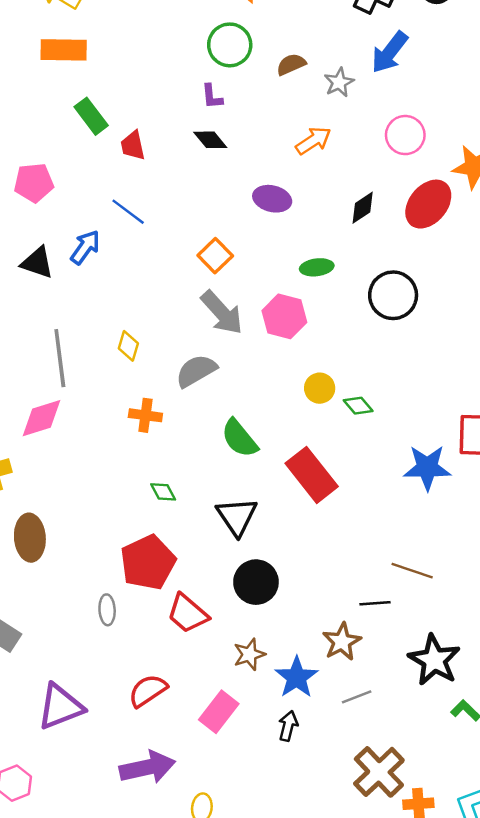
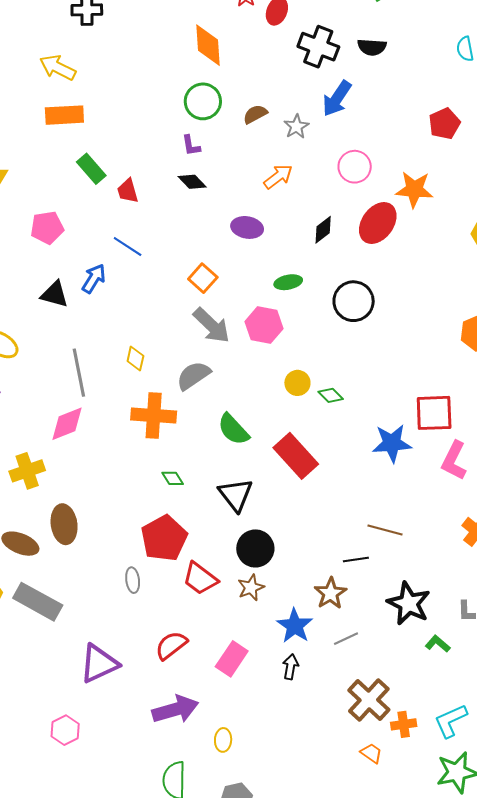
orange cross: (145, 415) -> (154, 416), size x1.6
brown star: (249, 654) -> (251, 588), moved

